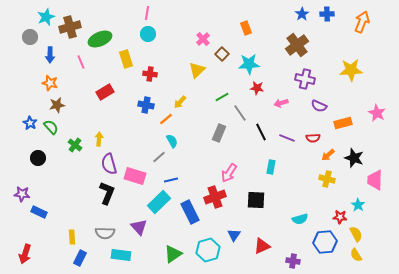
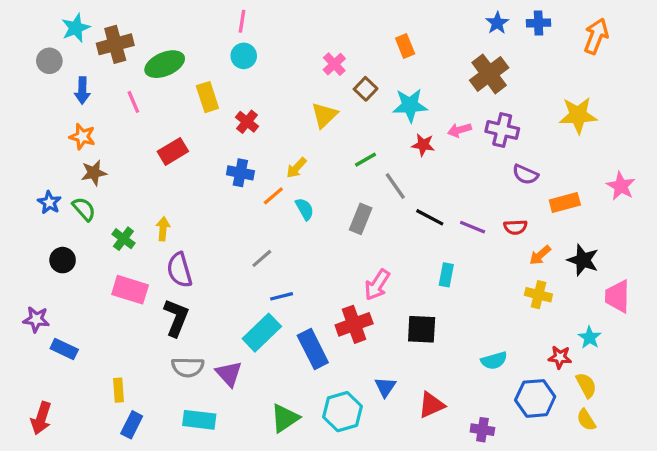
red cross: (150, 74) -> (247, 122), turned 32
pink arrow: (281, 103) -> (459, 130), moved
black line: (261, 132) -> (430, 217), turned -36
cyan semicircle: (172, 141) -> (305, 209), moved
pink rectangle: (135, 176) -> (130, 290), moved
gray semicircle: (105, 233) -> (188, 367), moved

